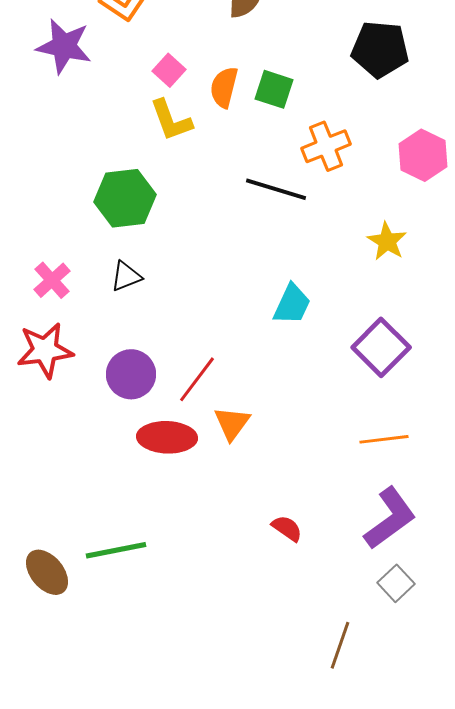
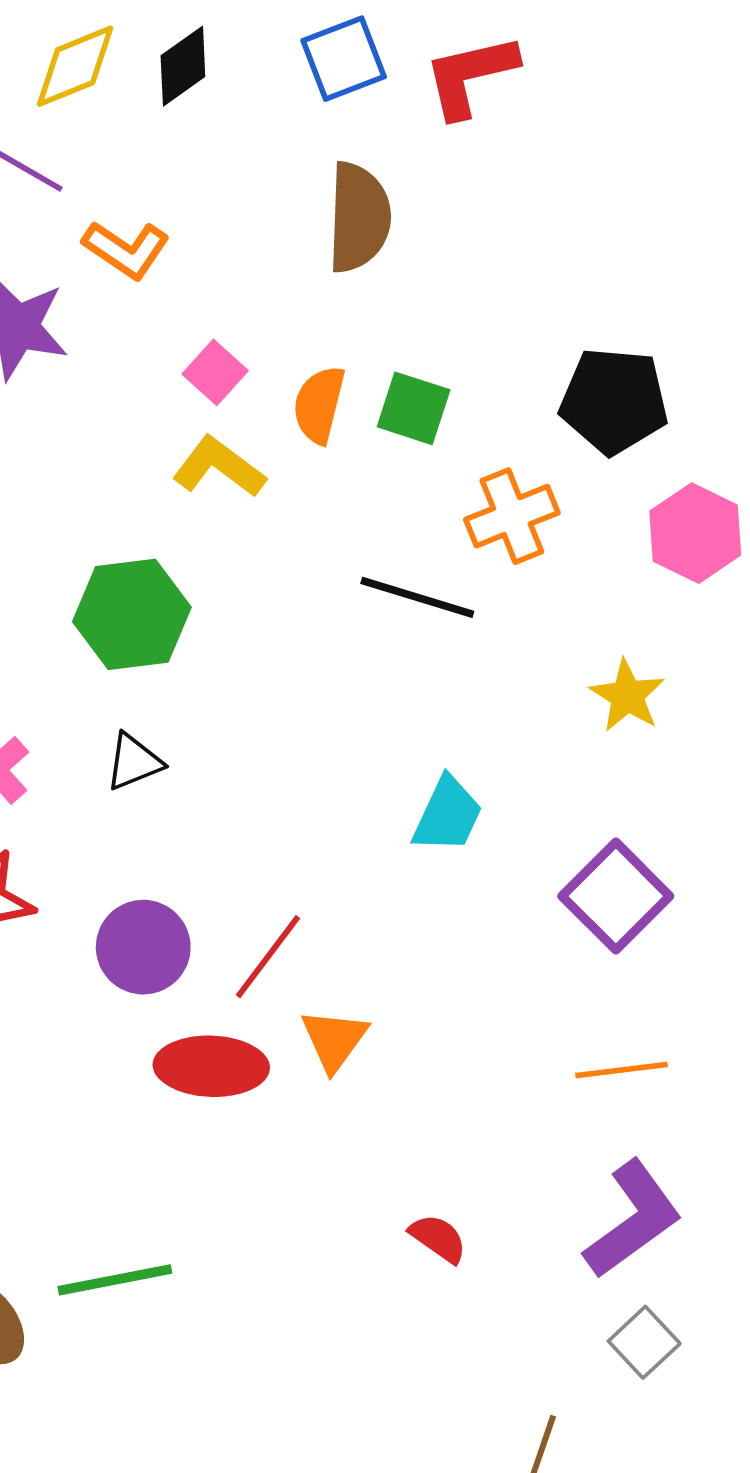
black pentagon: (380, 49) -> (614, 401), moved
yellow L-shape: (171, 120) -> (219, 467), turned 147

